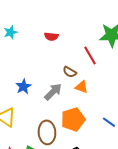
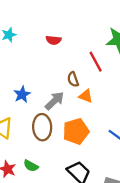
brown semicircle: (70, 72) -> (73, 79), turned 40
brown ellipse: (47, 132) -> (42, 127), moved

